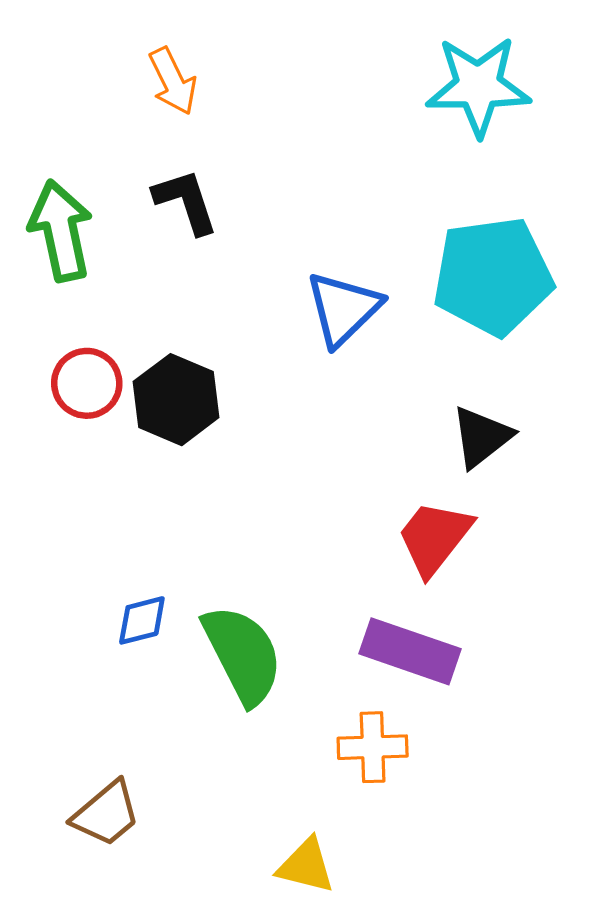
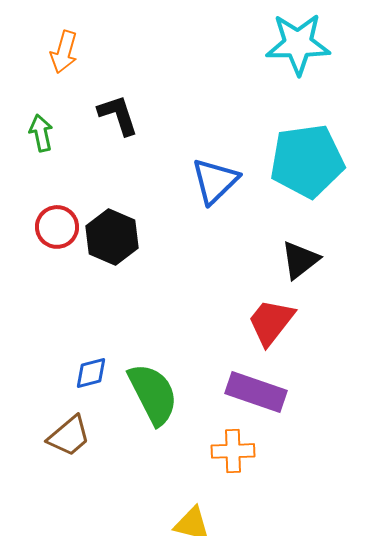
orange arrow: (173, 81) -> (64, 52), moved, turned 42
green arrow: (61, 231) -> (41, 133), size x0.6
brown trapezoid: (106, 814) -> (69, 436), moved

